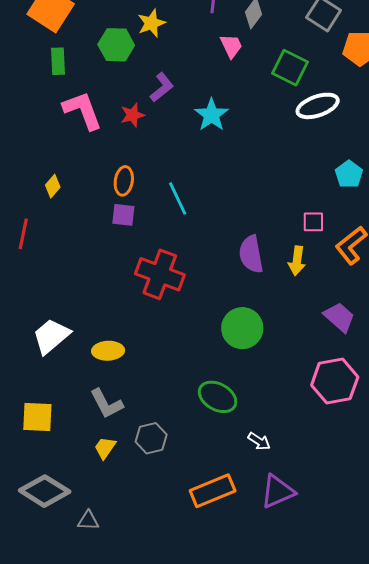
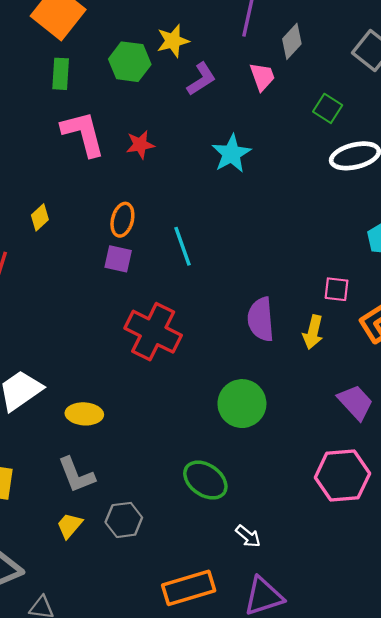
green square: (290, 68) -> (328, 108), size x0.7
purple L-shape: (162, 87) -> (201, 79), moved

